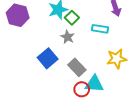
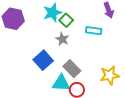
yellow star: (117, 59) -> (110, 75), moved
cyan triangle: (94, 84) -> (61, 83), moved

